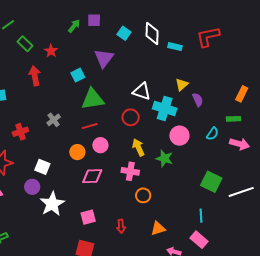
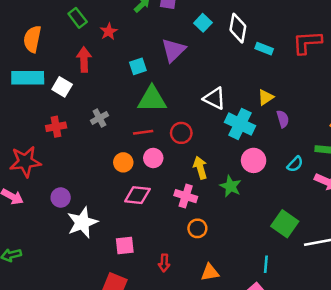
red circle: (131, 117) -> (181, 133), moved
white square: (42, 167) -> (62, 87), moved

